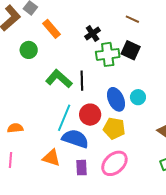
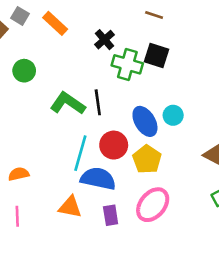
orange rectangle: (52, 29) -> (55, 23), moved
green cross: (108, 54) -> (127, 64), turned 30
yellow pentagon: (114, 128) -> (147, 159), turned 30

